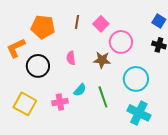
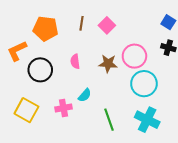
pink circle: (121, 42) -> (134, 56), moved
green line: (103, 97) -> (109, 120), moved

